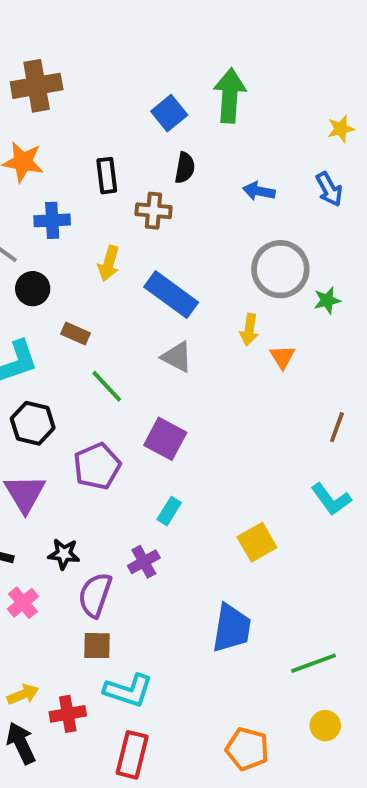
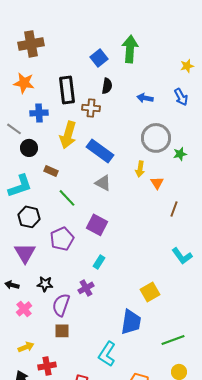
black rectangle: (107, 176) -> (67, 90), size x1.5
yellow arrow: (109, 263) -> (68, 135), size x1.5
brown line: (337, 427) -> (174, 209), moved
yellow square: (257, 542) -> (150, 292), moved
cyan L-shape: (128, 690) -> (107, 354), moved, turned 105
yellow arrow: (23, 694) -> (26, 347), moved

